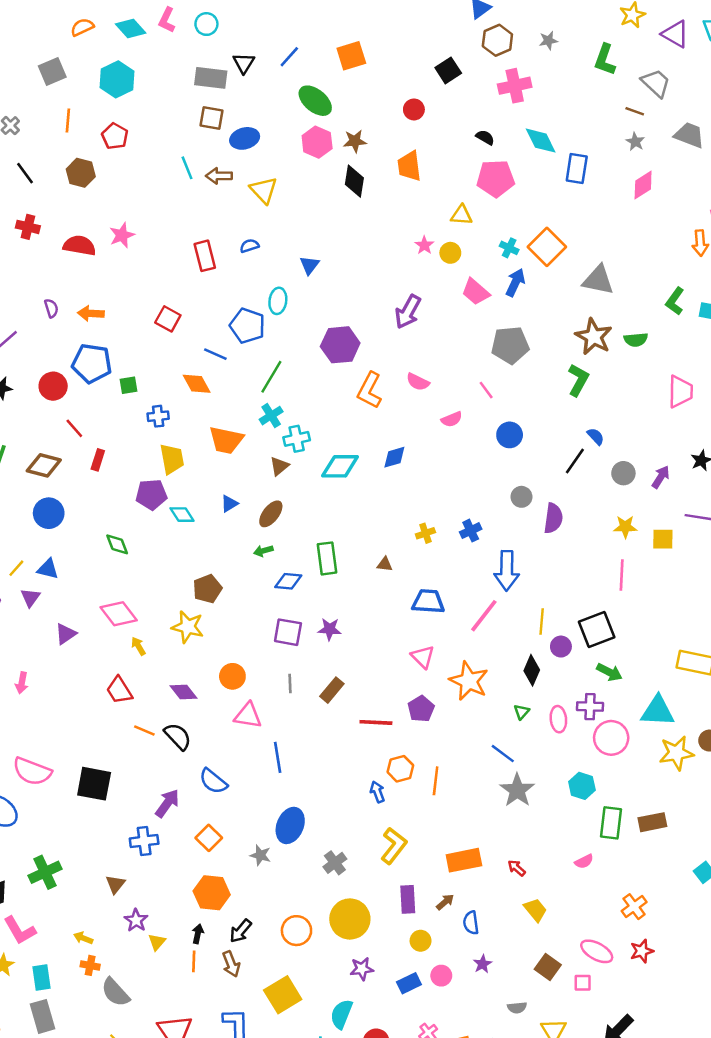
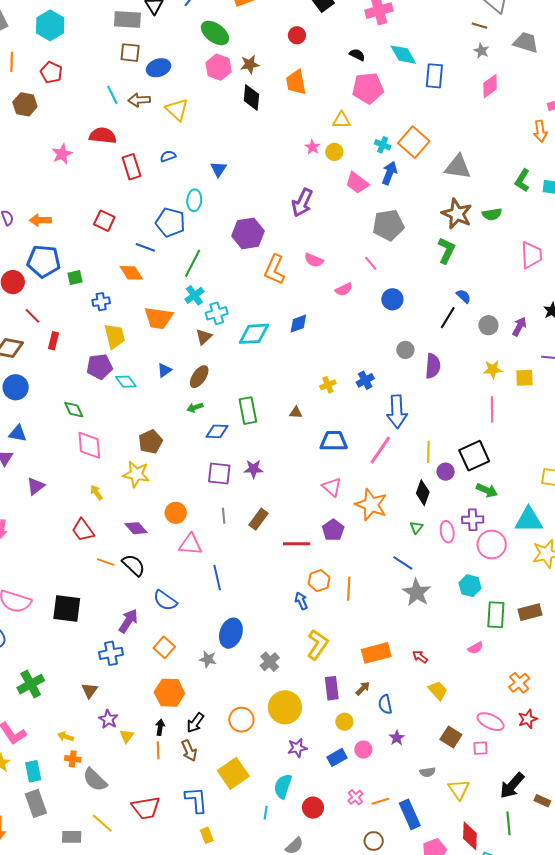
red semicircle: (79, 246) -> (103, 136), moved
pink diamond: (119, 614) -> (89, 445), moved, turned 36

